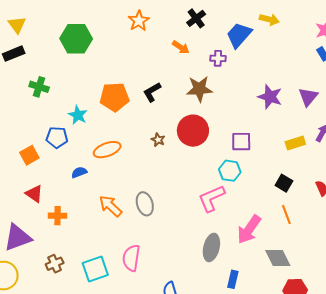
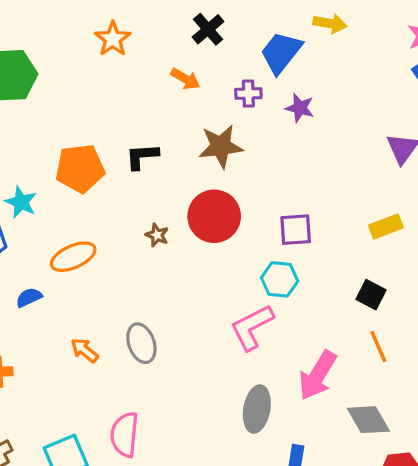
black L-shape: (152, 92) -> (142, 156), turned 30
purple star: (270, 97) -> (300, 108), moved, size x0.7
orange arrow: (110, 206) -> (85, 350), size x0.7

